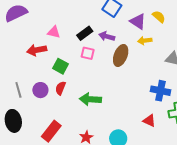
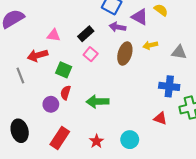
purple arrow: (107, 36) -> (118, 27), moved
yellow arrow: (145, 41) -> (150, 45), moved
pink square: (88, 53) -> (91, 54), turned 32
gray line: (18, 90) -> (20, 75), moved
purple circle: (40, 90) -> (51, 104), moved

